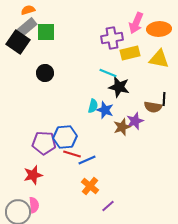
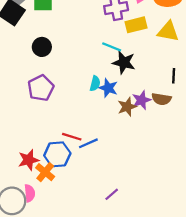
brown semicircle: (153, 107) -> (161, 99), moved
blue hexagon: (65, 137) -> (57, 154), moved
purple pentagon: (44, 143) -> (41, 88), moved, turned -30
orange cross: (90, 186) -> (45, 172), moved

